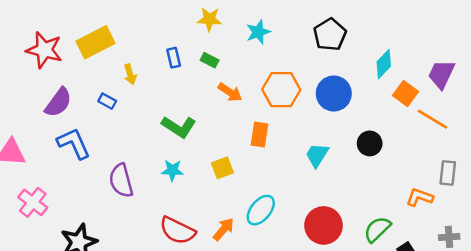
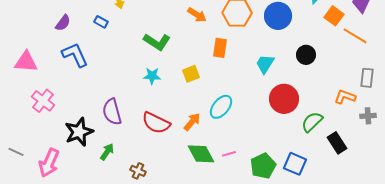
purple semicircle: (58, 102) -> (63, 23), size x0.7
purple semicircle: (121, 181) -> (112, 112), moved
red circle: (324, 225) -> (284, 99), moved
gray cross: (449, 237) -> (368, 116), moved

